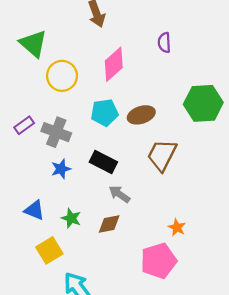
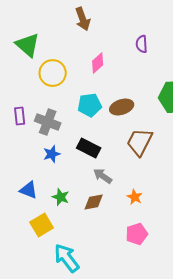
pink diamond: (114, 64) -> (98, 63), size x0.7
purple rectangle: (24, 125) -> (20, 116), turned -60
orange star: (177, 227) -> (135, 197), moved
pink pentagon: (159, 261) -> (137, 234), size x0.7

